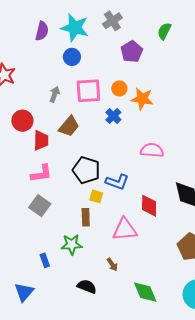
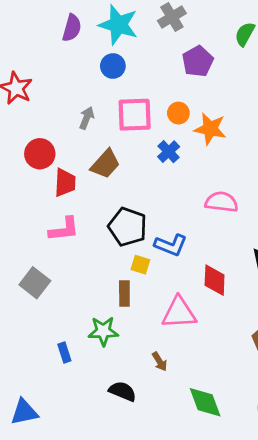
gray square: (40, 206) -> (35, 283), moved
blue triangle: (24, 292) -> (24, 412), moved, turned 35

